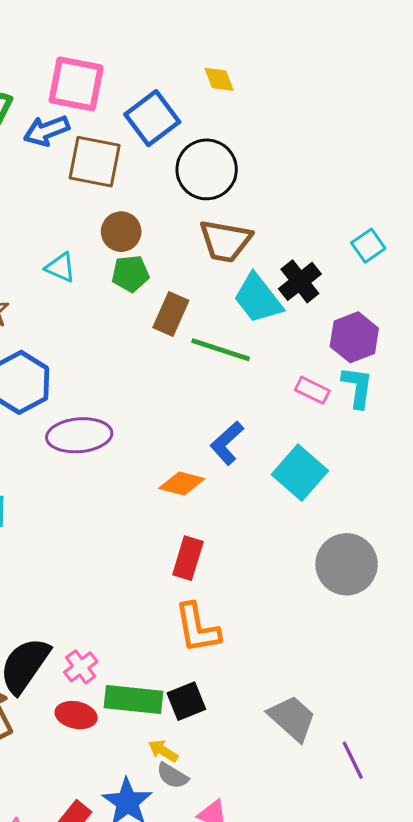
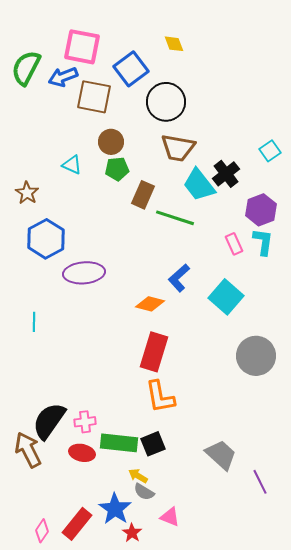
pink rectangle: (312, 390) -> (234, 244), turned 40
red rectangle: (188, 558) -> (154, 352), size x1.4
pink cross: (81, 667) -> (85, 422), turned 30

